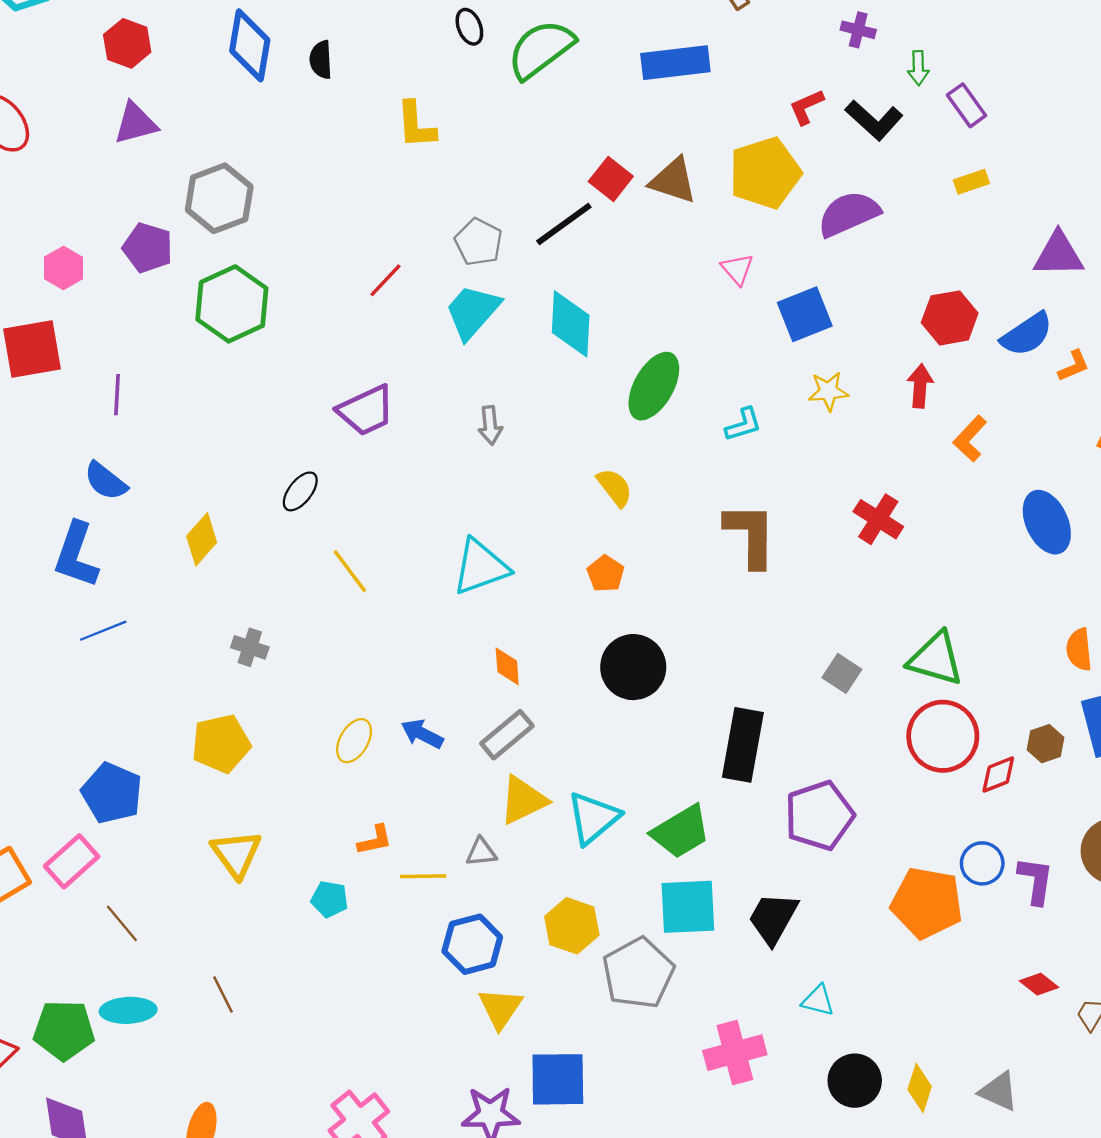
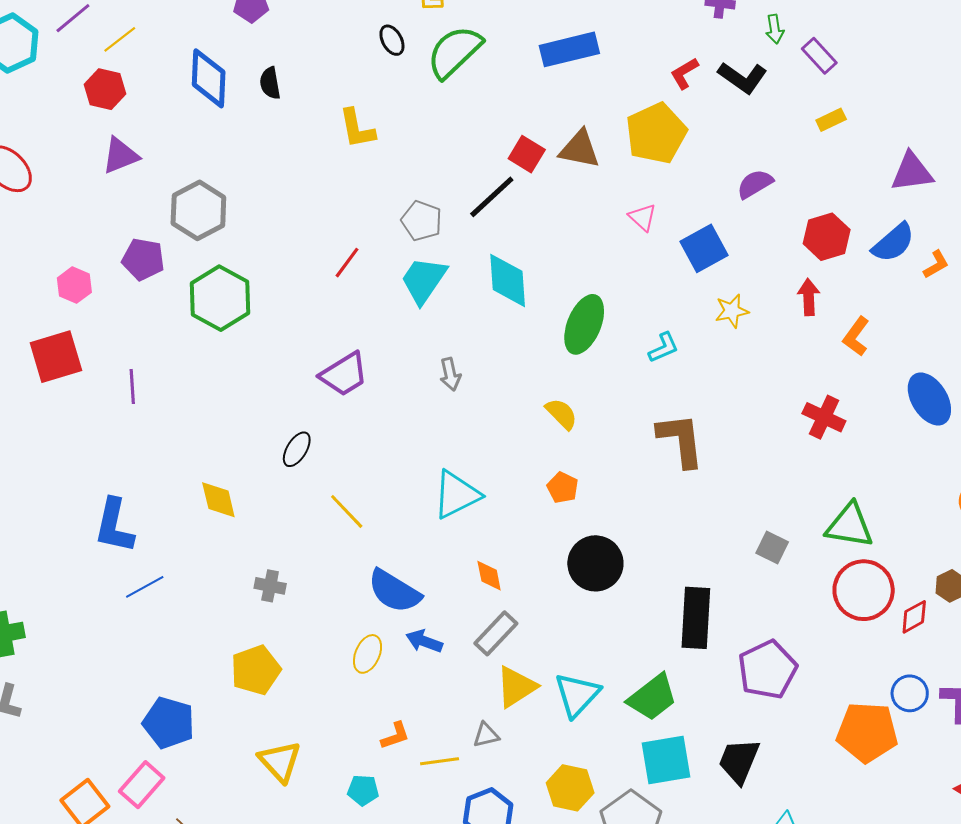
purple semicircle: (849, 214) -> (755, 184), moved, size x0.7
blue semicircle: (106, 481) -> (394, 591), moved, size x1.4
red cross: (878, 519) -> (824, 417), moved
yellow diamond: (202, 539) -> (218, 500), turned -48

